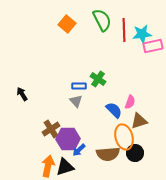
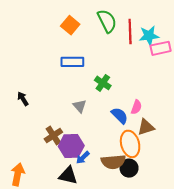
blue rectangle: (79, 86) -> (72, 62), moved, size x1.5
black circle: (135, 153) -> (129, 168), moved
orange arrow: (48, 166) -> (18, 174), moved
black triangle: (65, 167) -> (68, 175), turned 30

